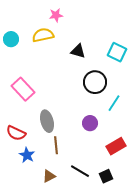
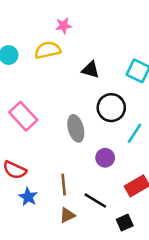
gray ellipse: (47, 121) -> (76, 128), moved
black line: (80, 171) -> (95, 201), moved
brown triangle: (49, 176) -> (67, 215), moved

